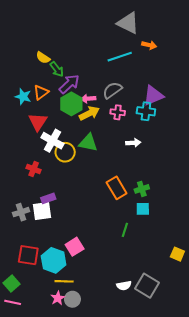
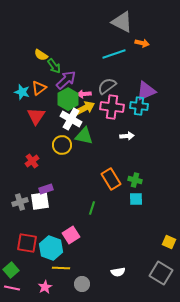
pink cross: (118, 112) -> (112, 107), size x1.6
white cross: (52, 141) -> (71, 119), moved
red cross: (34, 169) -> (32, 161), turned 32
green cross: (142, 189) -> (135, 180), turned 32
green line: (125, 230) -> (92, 208), moved
gray square: (147, 286) -> (161, 273), moved
pink star: (58, 298) -> (45, 287), moved
gray circle: (72, 299) -> (82, 284), moved

